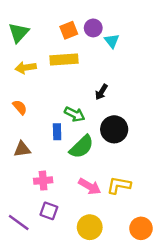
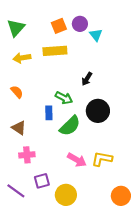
brown triangle: (22, 149) -> (19, 128), turned 42
pink cross: (43, 181) -> (27, 155), moved
purple square: (49, 211) -> (42, 181), turned -35
yellow circle: (90, 227) -> (66, 195), moved

